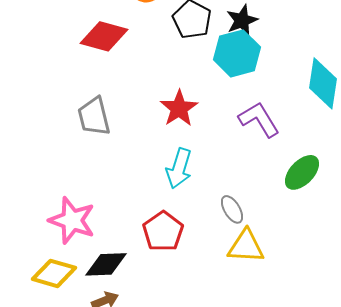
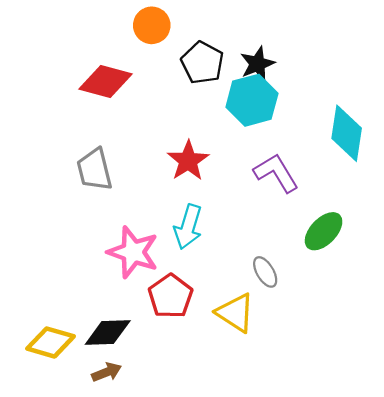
gray ellipse: (232, 209) -> (265, 272), moved
pink star: (72, 220) -> (133, 252), moved
yellow triangle: (246, 246) -> (235, 313), moved, turned 30

